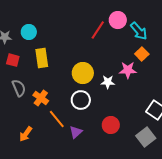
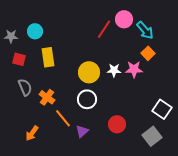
white star: (108, 82) -> (114, 70), moved

